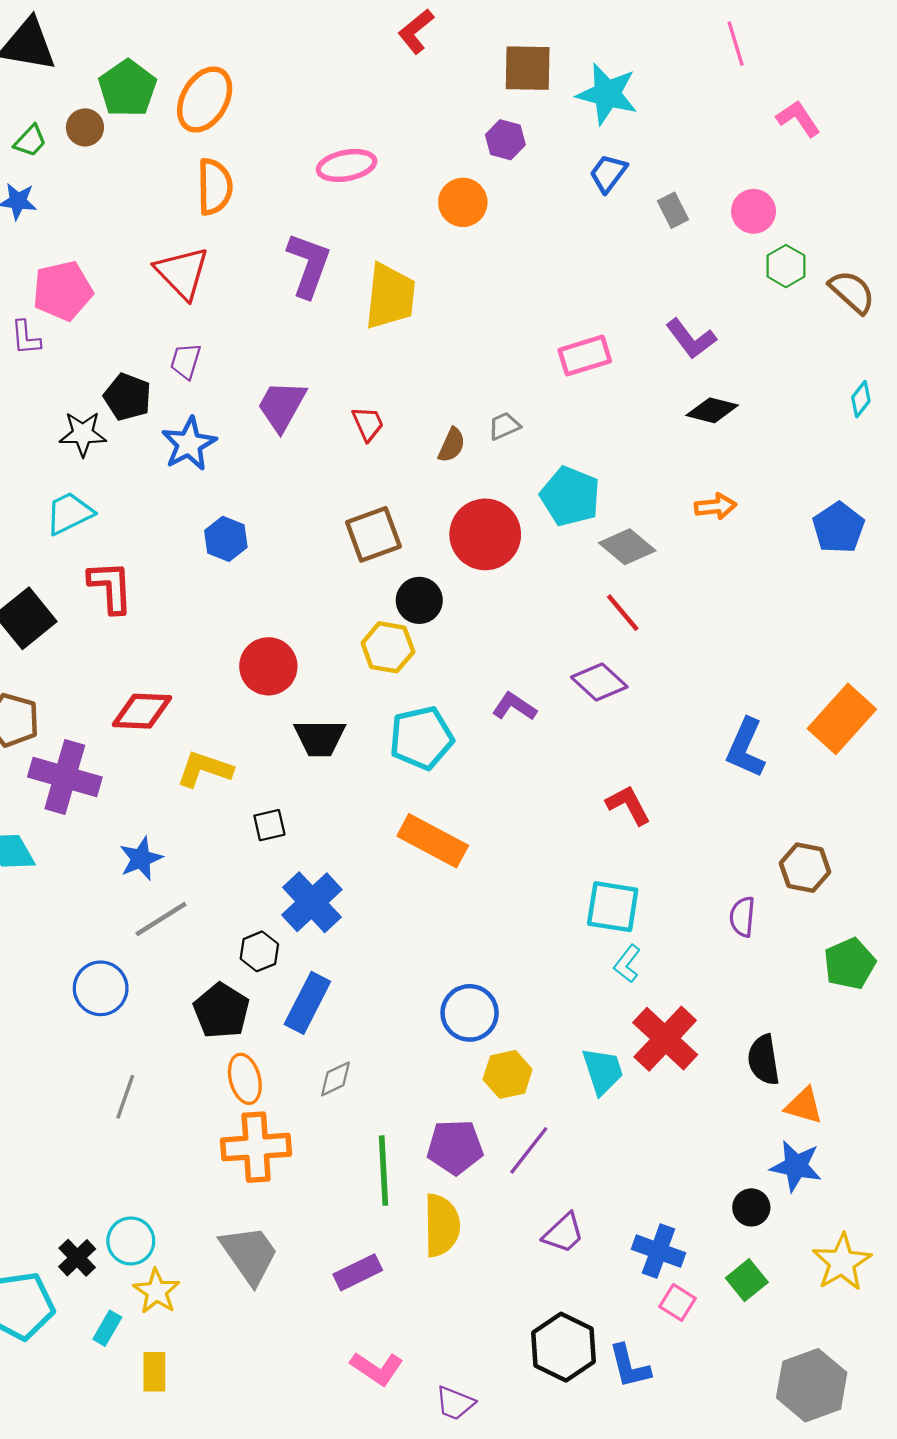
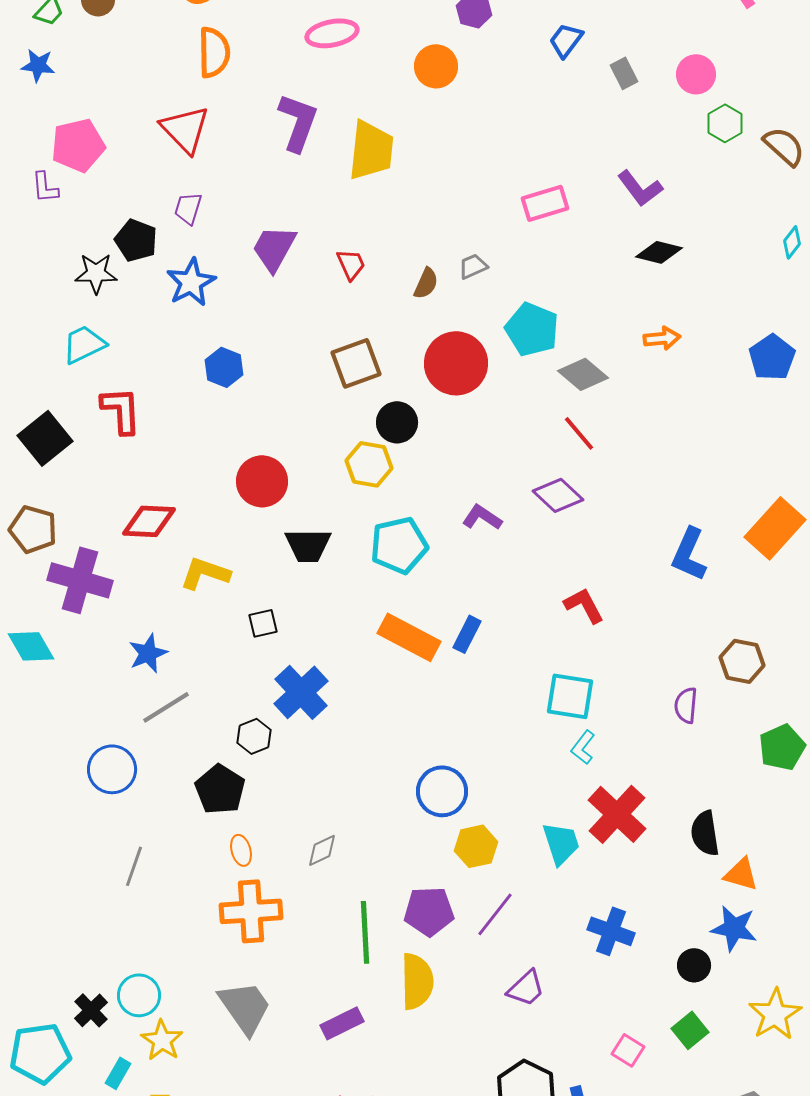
blue rectangle: (307, 1003) -> (467, 634), moved, size x0.7
orange ellipse: (245, 1079) -> (241, 850), size x0.7
blue cross: (659, 1251) -> (611, 931), moved

